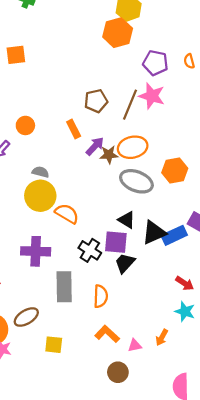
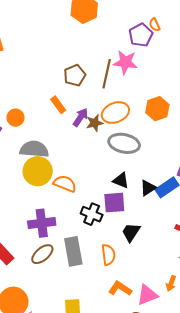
purple pentagon: (155, 63) -> (141, 35), moved, turned -30
orange circle: (25, 125) -> (15, 118), moved
orange hexagon: (175, 171) -> (157, 109), moved
gray semicircle: (40, 172) -> (34, 149), size x1.8
black triangle: (154, 232) -> (148, 188), size x0.7
black trapezoid: (125, 263) -> (131, 232), moved
brown ellipse: (26, 317) -> (42, 254), moved
pink triangle: (135, 345) -> (147, 295), size x1.6

